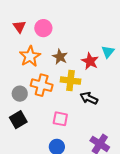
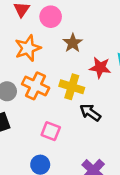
brown star: (60, 57) -> (73, 43), moved
red star: (90, 61) -> (100, 68), turned -30

